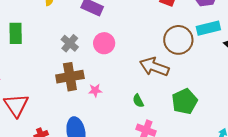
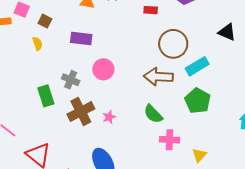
cyan rectangle: (208, 28) -> (197, 66), moved
green rectangle: (16, 33) -> (46, 96), moved
green semicircle: (138, 101) -> (153, 114), size x1.5

